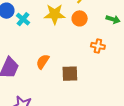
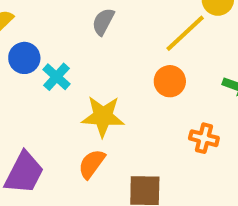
yellow star: (55, 14) -> (103, 116), moved

